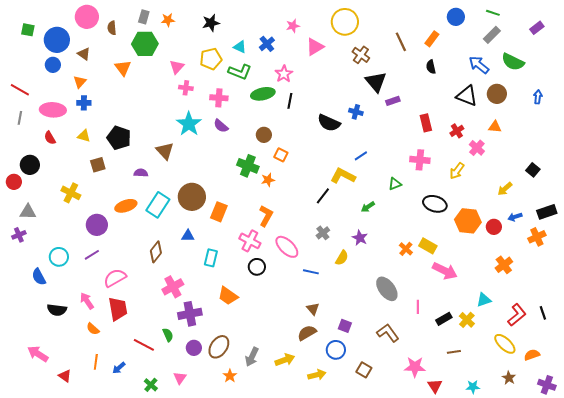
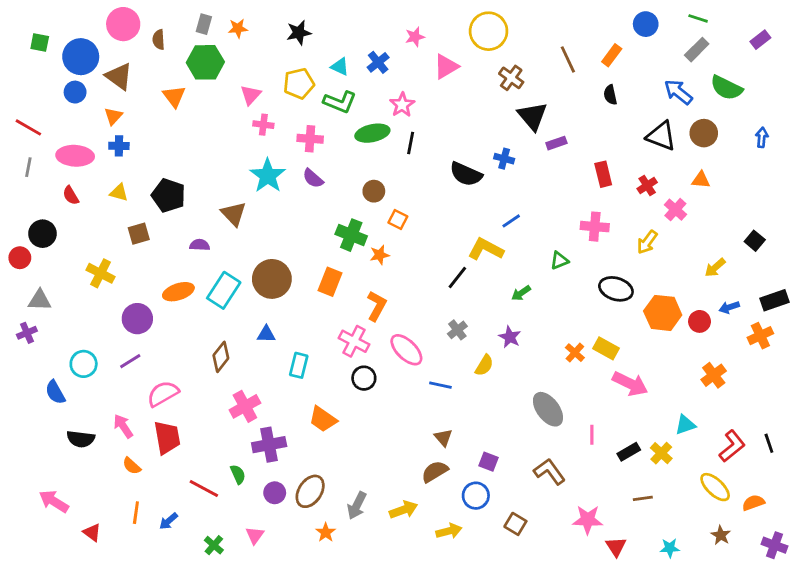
brown triangle: (84, 54) -> (119, 76), size x1.5
orange rectangle: (219, 212) -> (330, 282), moved

